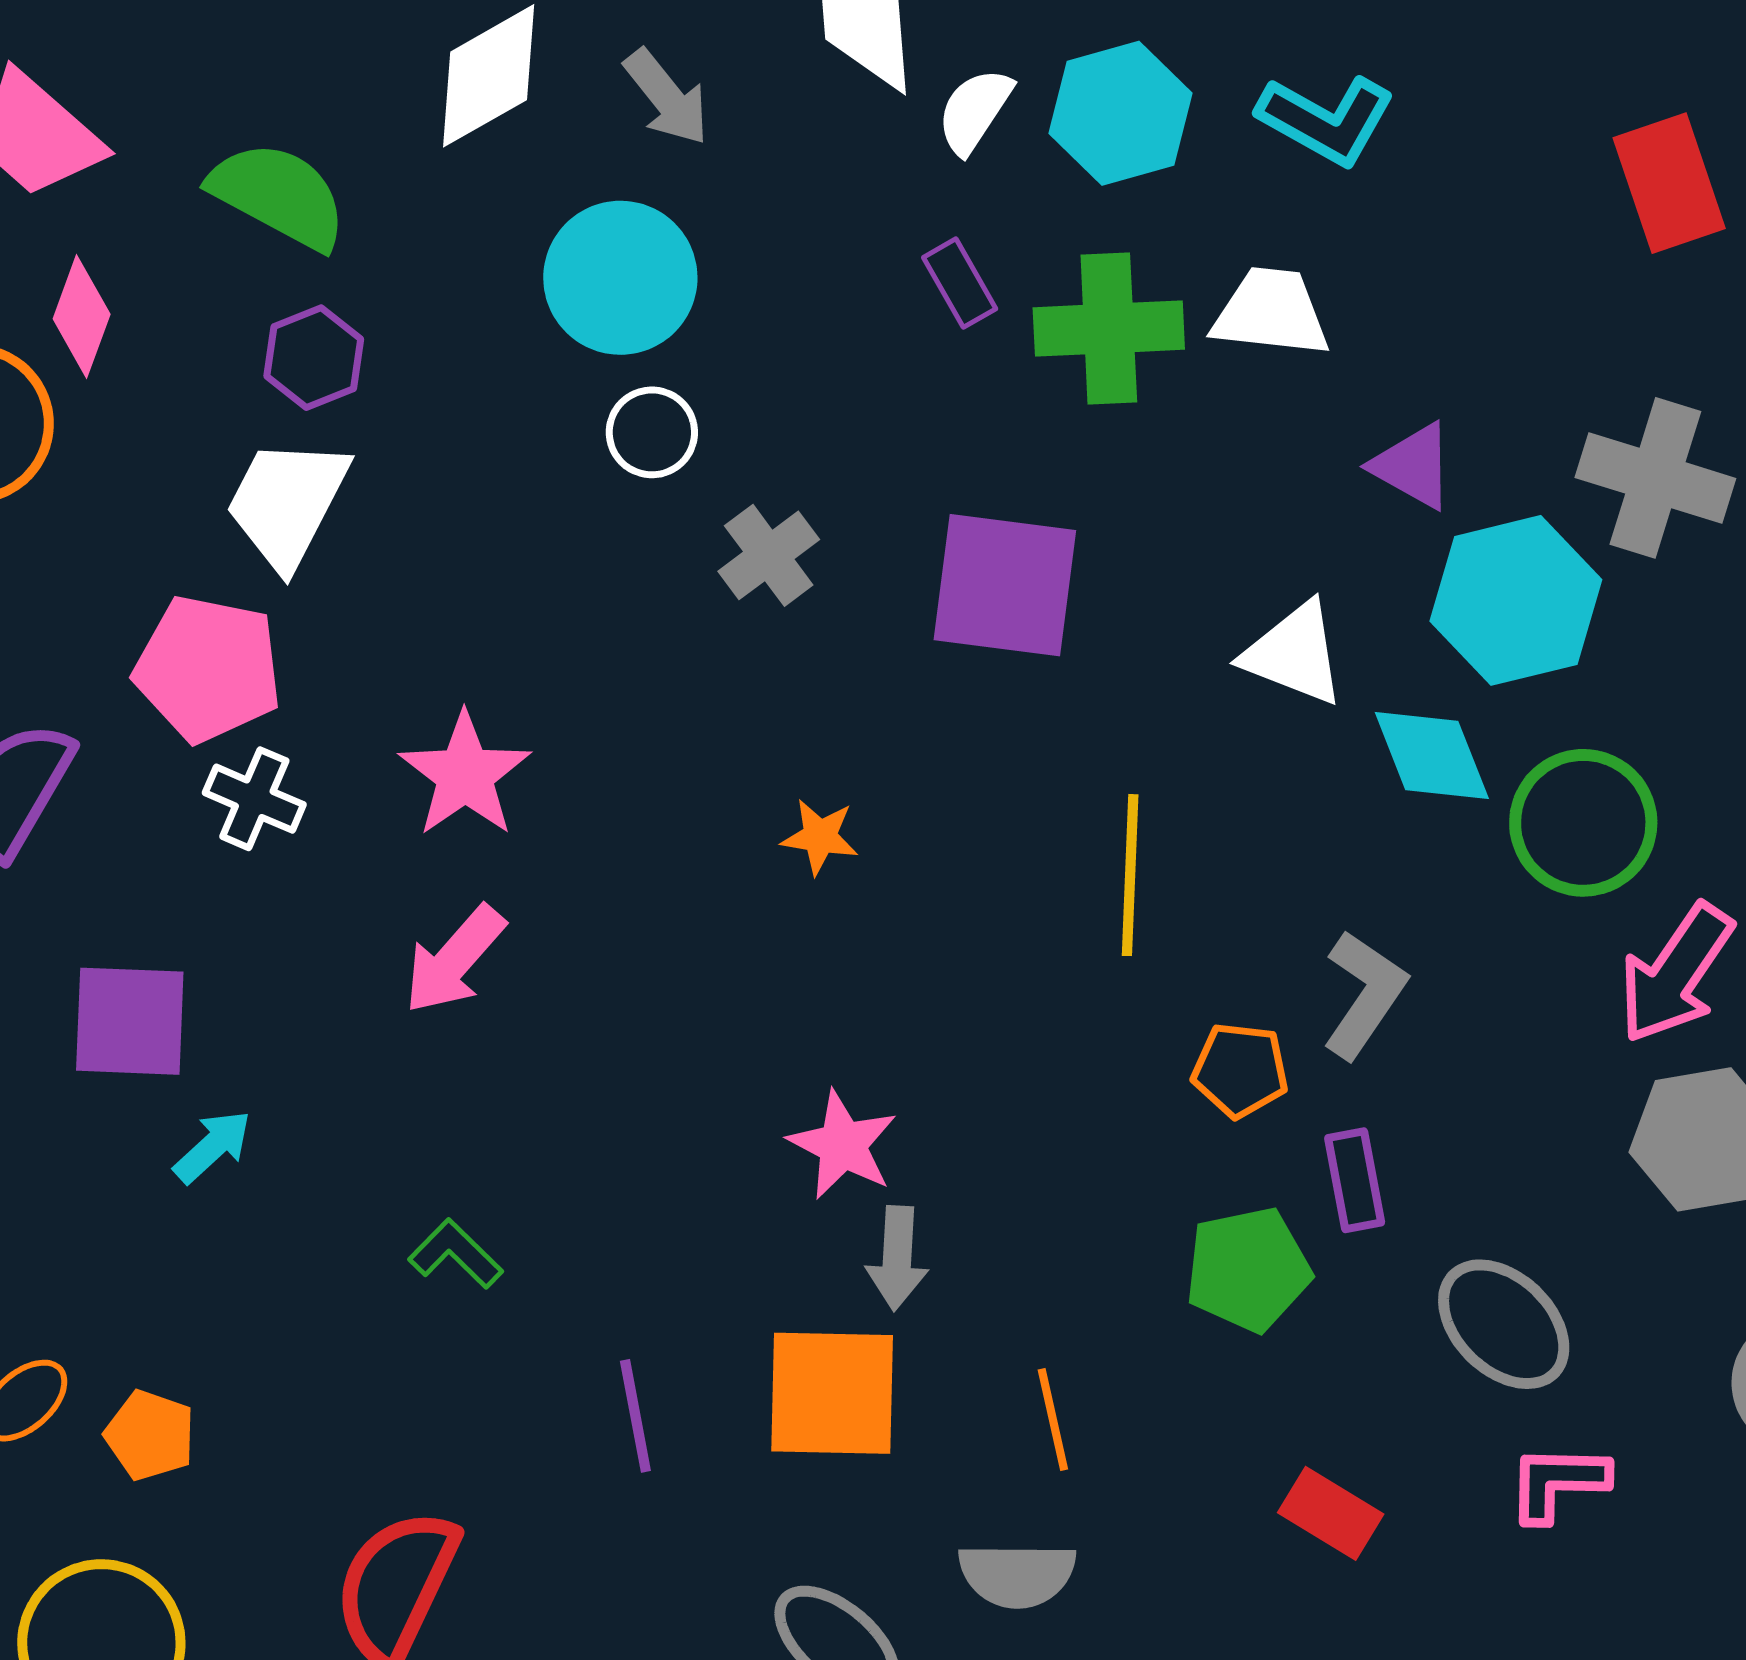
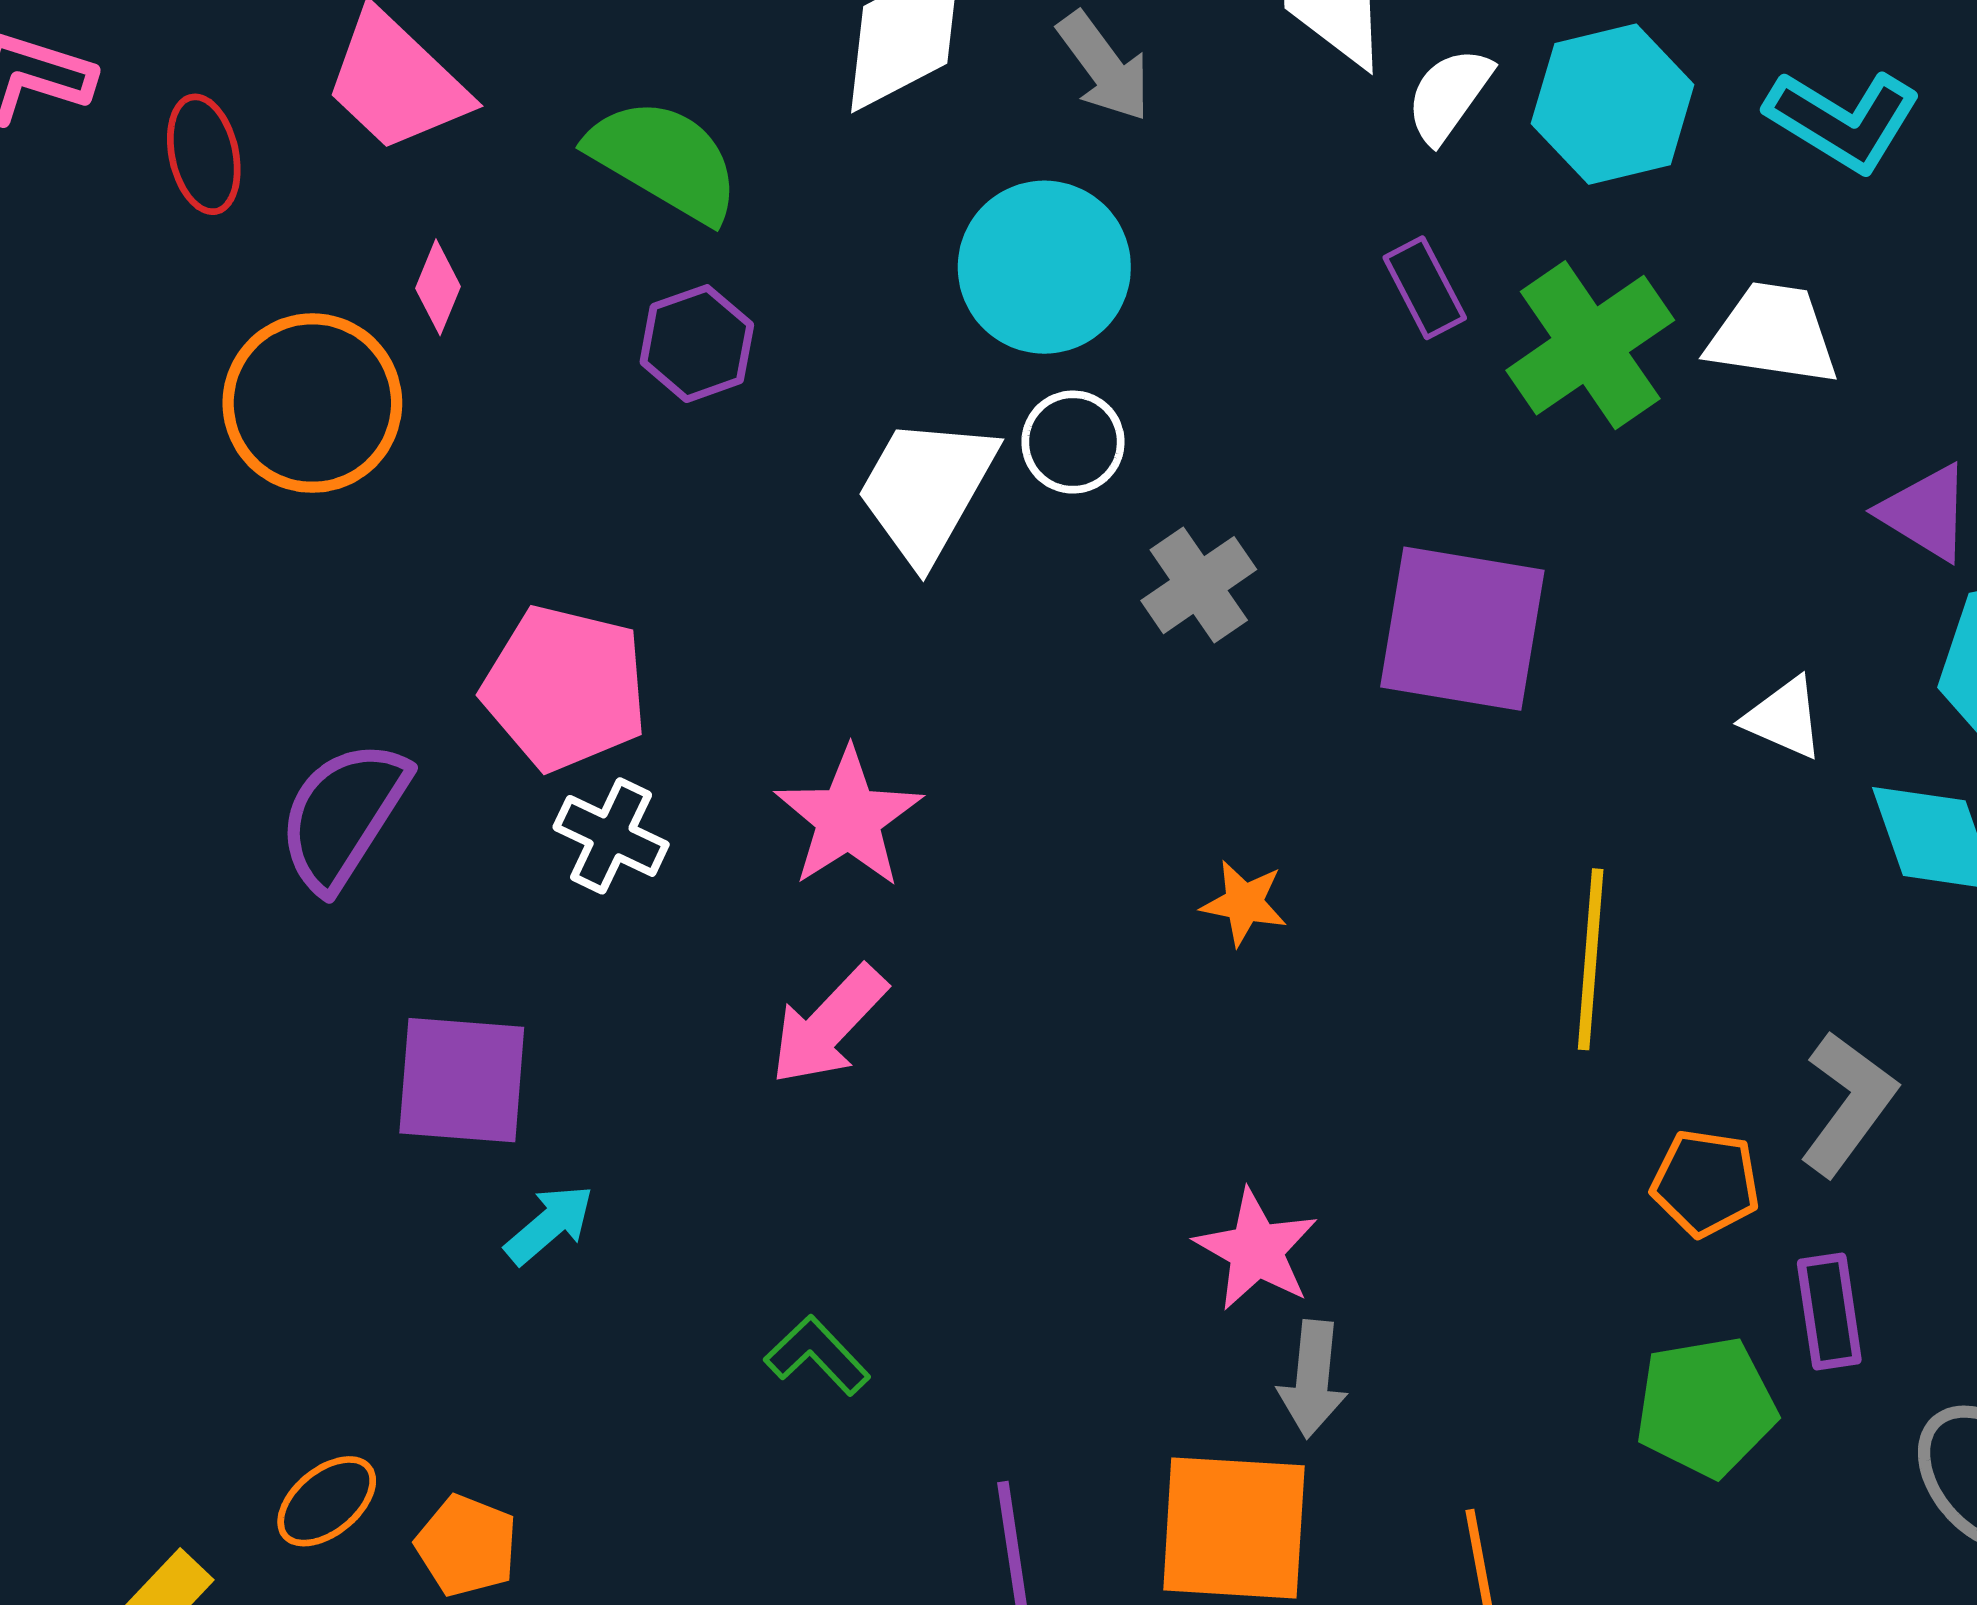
pink diamond: (82, 316) -> (438, 287), size x0.7
green cross: (1109, 328) -> (1590, 345), turned -34
white trapezoid: (287, 503) -> (926, 489), moved
white triangle: (1294, 654) -> (1784, 718), size x0.7

